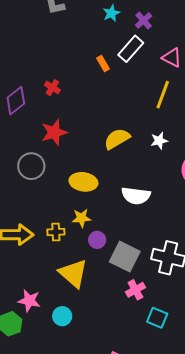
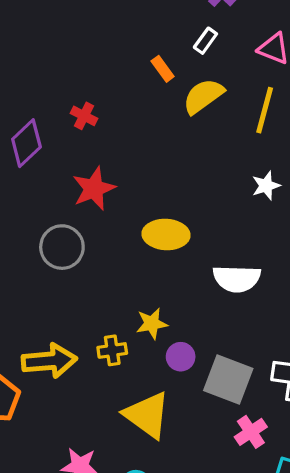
white rectangle: (131, 49) -> (205, 41), size x0.6
yellow semicircle: (117, 139) -> (203, 96), moved
yellow ellipse: (83, 182) -> (166, 234), moved

